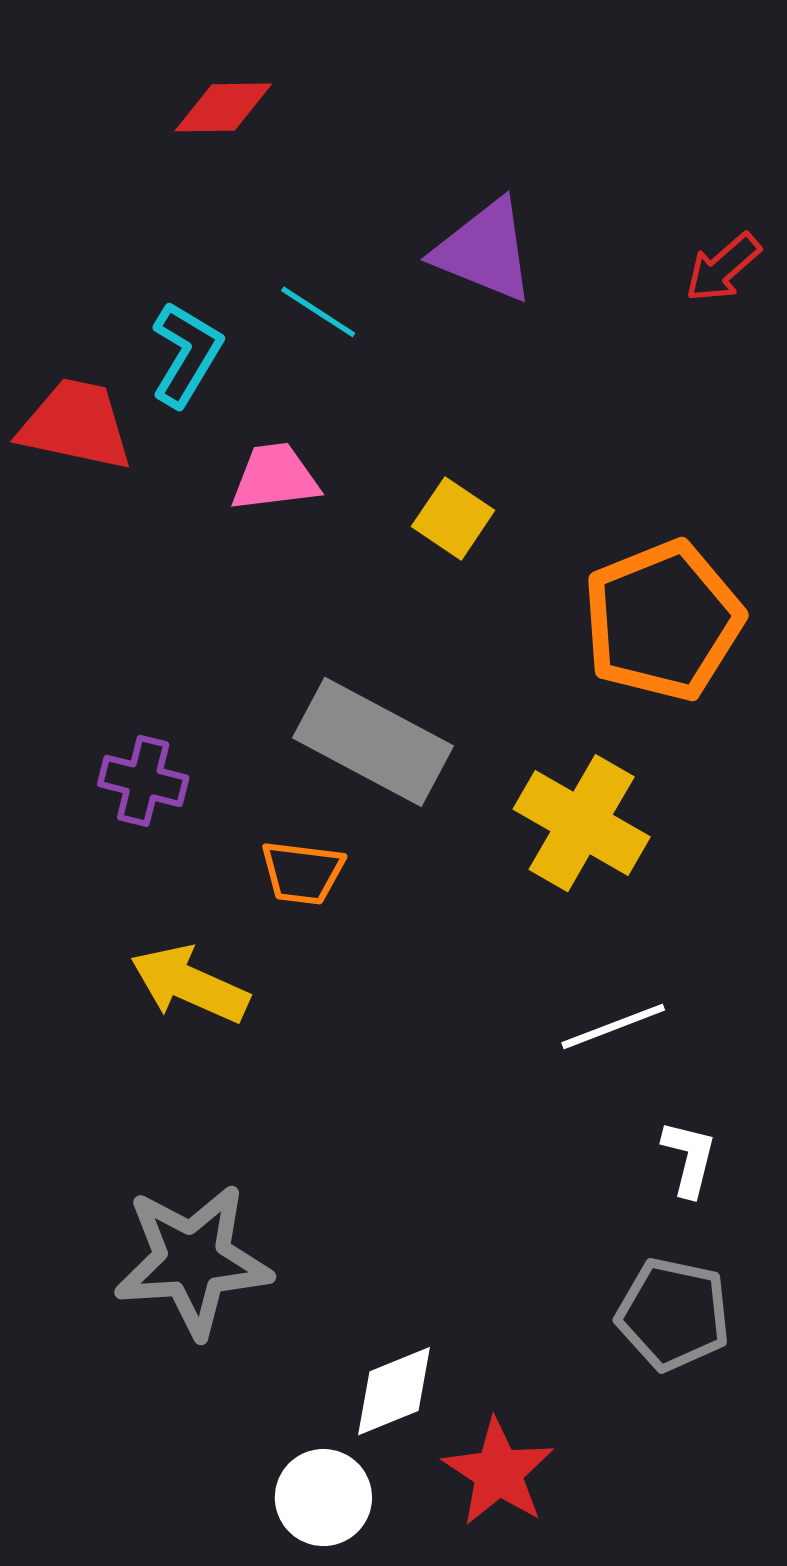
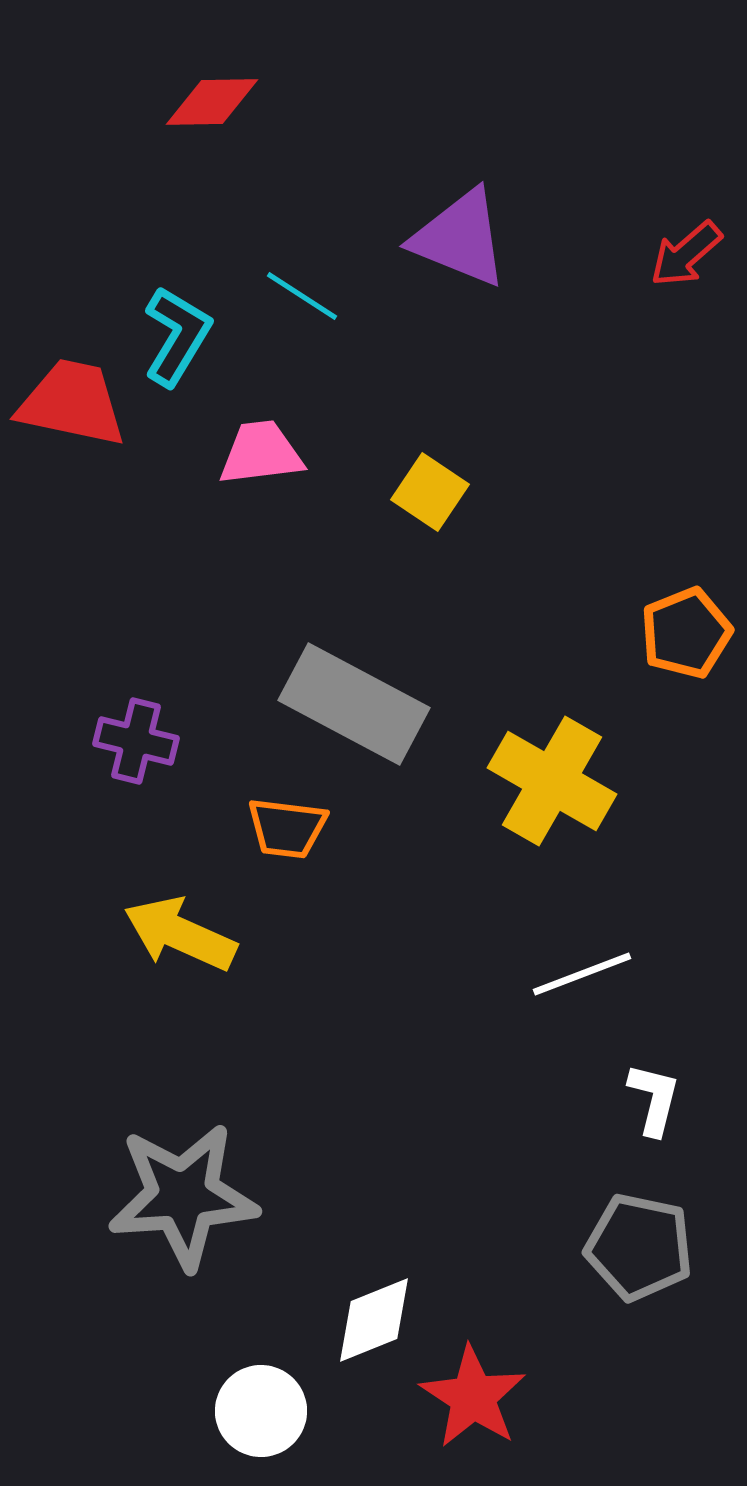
orange pentagon: (663, 621) -> (686, 633), moved, size x0.6
white circle: (323, 1498) -> (261, 1411), moved

